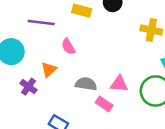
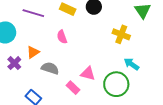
pink semicircle: (68, 47) -> (62, 37), moved
gray semicircle: (86, 84) -> (50, 68), moved

